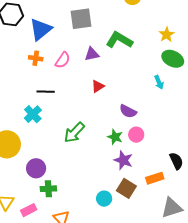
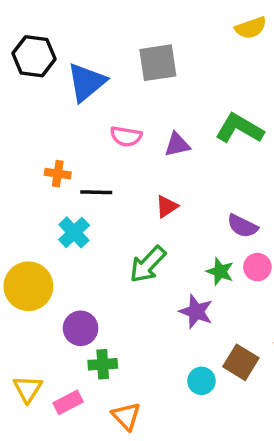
green L-shape: (119, 40) -> (240, 128), moved
purple triangle: (92, 54) -> (177, 145), moved
orange cross: (36, 58) -> (58, 174), moved
pink semicircle: (63, 60) -> (126, 136), turned 66
red triangle: (98, 86) -> (167, 206), moved
purple star: (123, 160) -> (196, 312), moved

